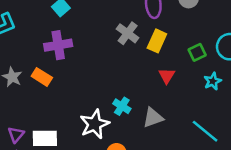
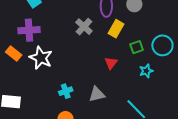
yellow rectangle: (157, 41) -> (116, 29), moved
cyan cross: (122, 106) -> (66, 91), moved, turned 32
white star: (95, 124) -> (41, 58), moved, turned -30

